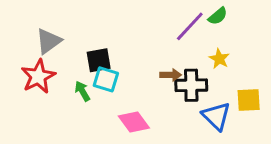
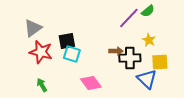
red star: (38, 76) -> (41, 52), moved, turned -30
green arrow: (82, 91) -> (42, 85), moved
yellow square: (249, 100) -> (160, 62), moved

